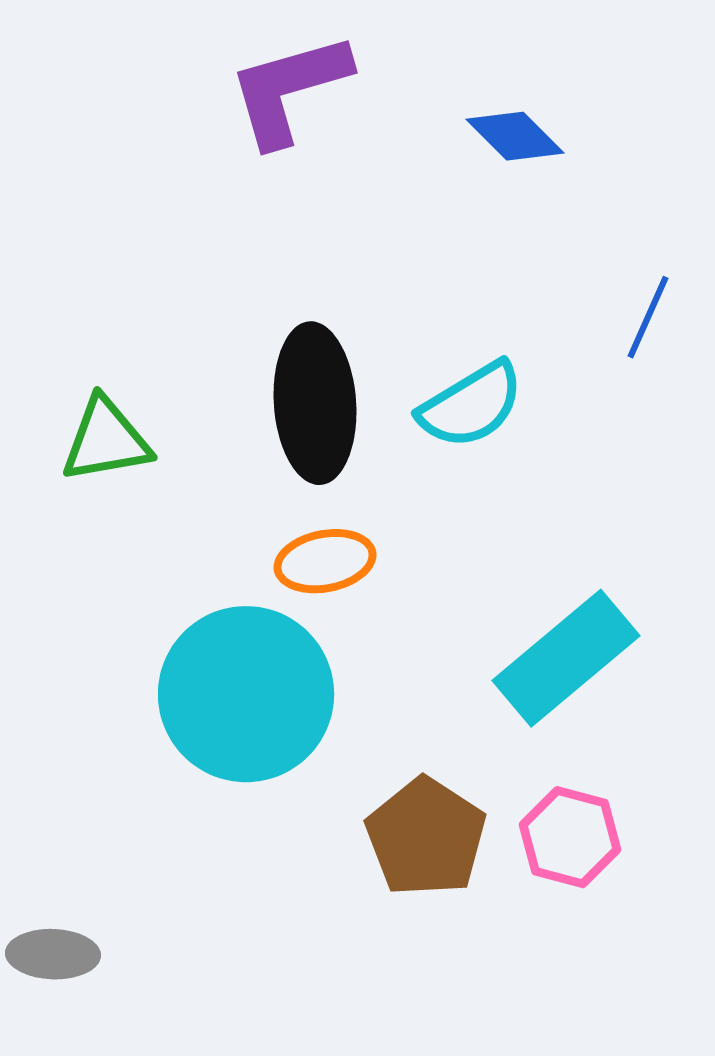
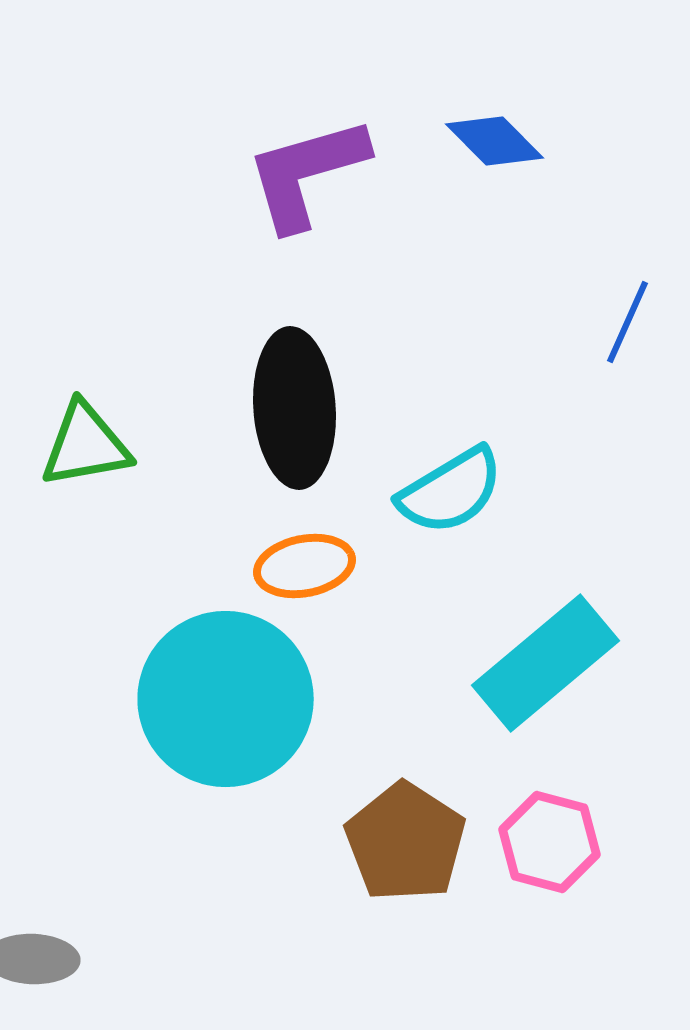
purple L-shape: (289, 89) -> (307, 173), moved
cyan semicircle: (471, 405) -> (451, 491), moved

